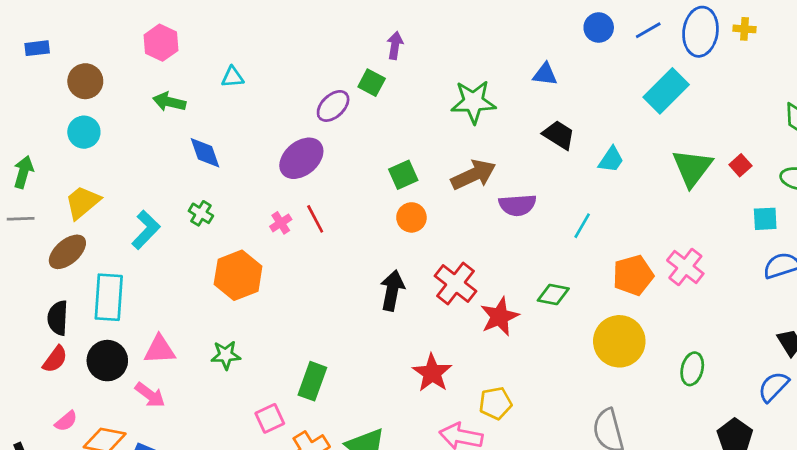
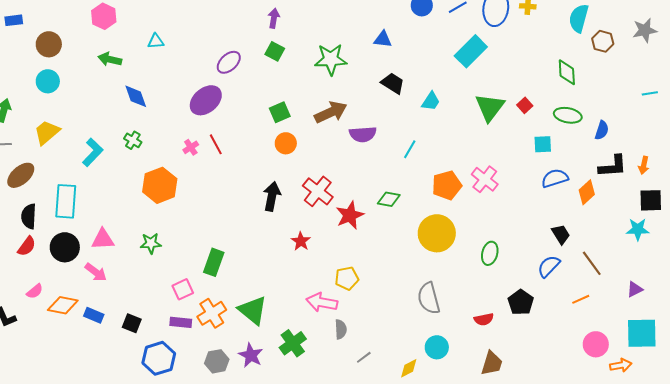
green square: (372, 83) -> (275, 51), moved
brown ellipse: (67, 252) -> (21, 175), moved
red star: (432, 373) -> (301, 241), moved, size x0.7

